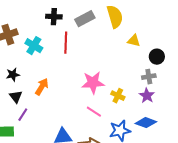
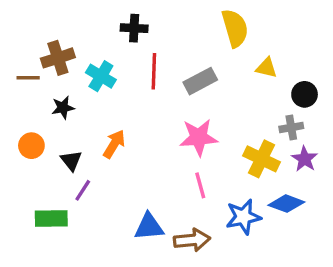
gray rectangle: (85, 19) -> (200, 81), moved
black star: (13, 75) -> (63, 108), moved
yellow cross: (118, 96) -> (261, 159), moved, size x1.5
purple star: (147, 96) -> (305, 159), moved
pink line: (94, 112) -> (200, 185), turned 42

